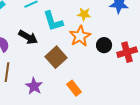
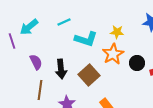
cyan L-shape: (53, 21) -> (86, 39), turned -55
black arrow: (28, 37) -> (61, 69), moved, turned 54

